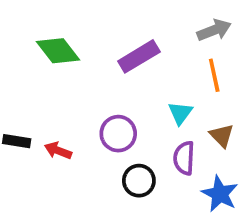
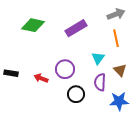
green diamond: (58, 51) -> (33, 25), turned -40
red arrow: (58, 151) -> (41, 78), moved
blue star: (220, 194) -> (119, 101), turned -30

